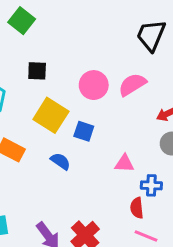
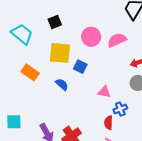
black square: (37, 71) -> (55, 22), turned -32
yellow square: (51, 115) -> (60, 53), turned -35
blue cross: (151, 185) -> (120, 109), turned -32

